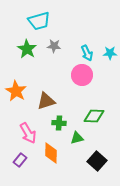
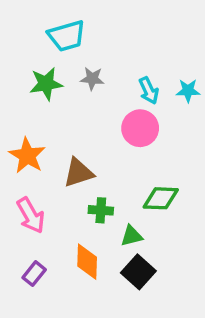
green star: (27, 49) -> (46, 84), turned 30
pink arrow: (28, 133) -> (31, 215), moved
black square: (97, 161) -> (138, 272), moved

